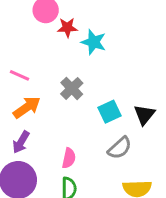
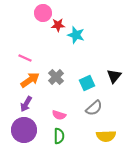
gray cross: (72, 88) -> (56, 77), moved
black triangle: (144, 115) -> (114, 76), moved
pink semicircle: (69, 158) -> (59, 115), turned 96

